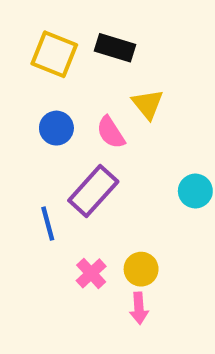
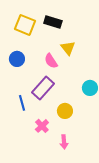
blue circle: (56, 128) -> (17, 59), moved
yellow circle: (141, 269) -> (65, 111), moved

